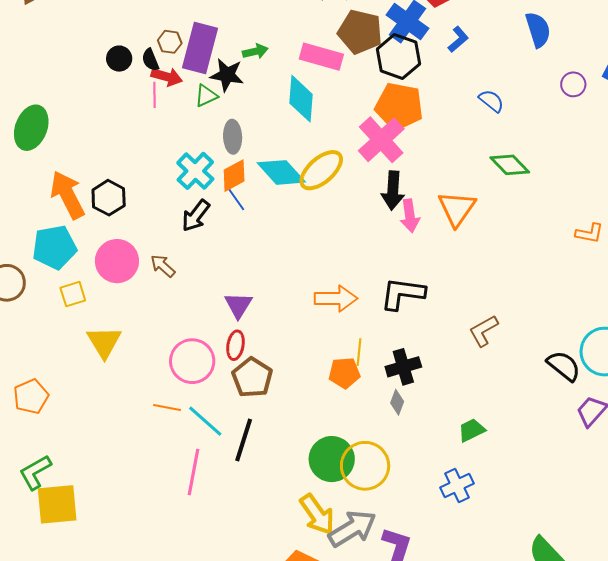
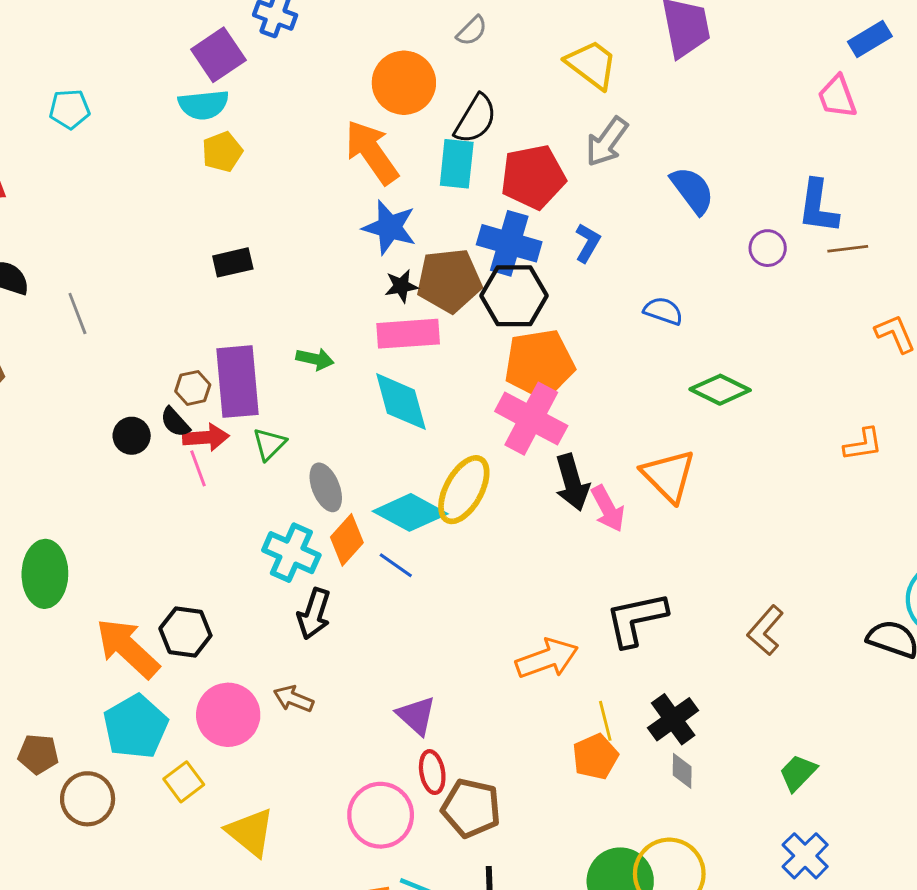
green arrow: (255, 51) -> (315, 359), turned 45
black star: (227, 75) -> (401, 286), moved, size x0.7
blue line: (236, 199) -> (396, 565), moved

